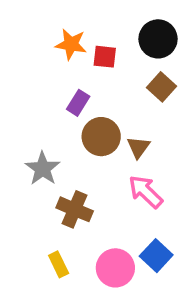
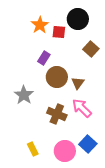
black circle: (158, 39) -> (78, 19), moved
orange star: (71, 44) -> (40, 25), turned 30
brown cross: (75, 209) -> (57, 114), moved

